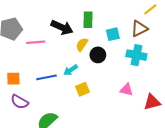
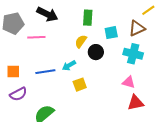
black arrow: (62, 27) -> (47, 14), moved
pink triangle: (126, 90) -> (129, 82), moved
purple semicircle: (20, 102) -> (18, 94), turned -60
red triangle: (152, 102) -> (136, 103), moved

